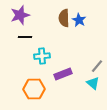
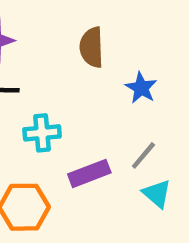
blue star: (79, 20) -> (141, 88), moved
gray line: (97, 66) -> (143, 155), moved

